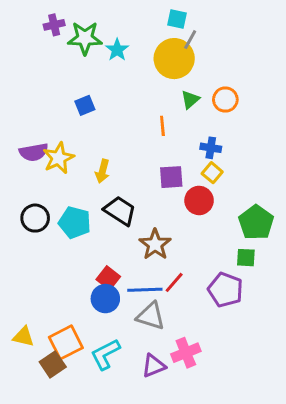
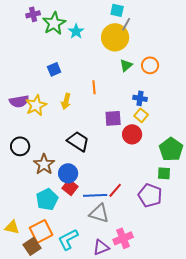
green star: (85, 38) -> (54, 23), turned -30
orange line: (162, 126) -> (94, 87), moved
yellow arrow: (102, 171) -> (66, 101), moved
cyan pentagon: (75, 222) -> (47, 199), moved, turned 30
brown star: (155, 244) -> (44, 164), moved
blue circle: (105, 299) -> (68, 173), moved

